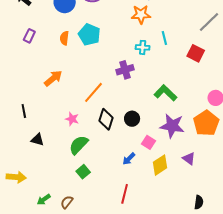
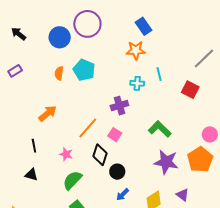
purple rectangle: (29, 36) -> (15, 71), moved, turned 32
black line: (24, 111) -> (34, 146), moved
black circle: (132, 119) -> (117, 172), moved
pink square: (149, 142) -> (115, 135), moved

